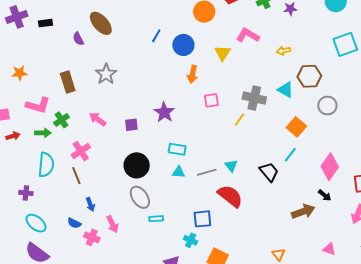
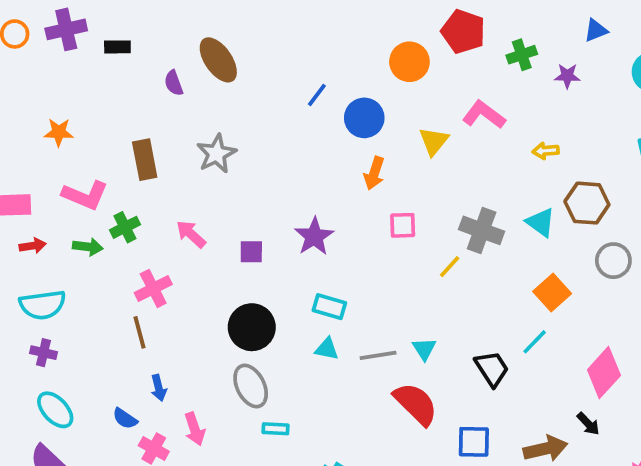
cyan semicircle: (46, 165) -> (43, 305), moved, turned 70
blue square: (202, 219) -> (474, 442), moved

